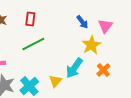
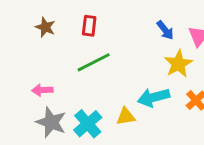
cyan arrow: (74, 68) -> (154, 97), turned 40
yellow triangle: (55, 81) -> (126, 116), turned 40

